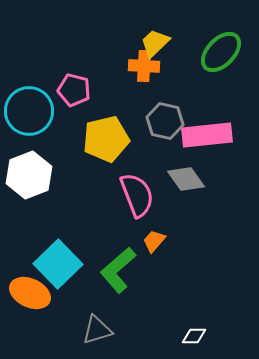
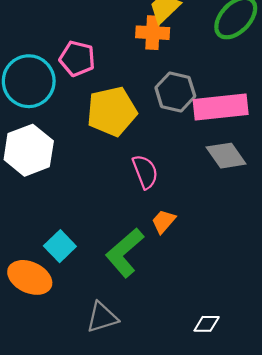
gray diamond: (186, 179) -> (226, 156), moved
pink semicircle: (137, 195) -> (145, 172), size x0.7
cyan square: (58, 264) -> (60, 246), size x0.6

